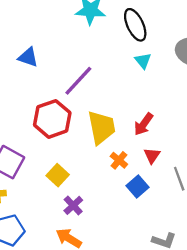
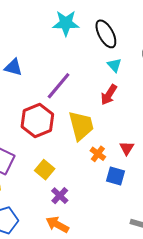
red arrow: (144, 124) -> (109, 95), moved
blue square: (138, 187) -> (115, 176), turned -30

